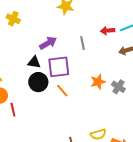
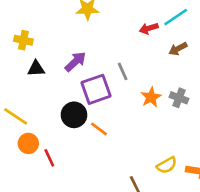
gray line: (82, 43) -> (123, 71), moved
black triangle: (34, 62) -> (36, 68), moved
orange line: (62, 91) -> (99, 129), moved

